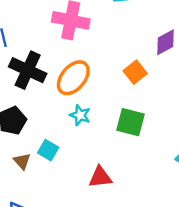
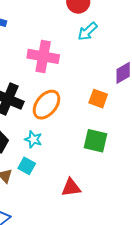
orange square: (135, 72) -> (98, 99), turned -30
cyan star: (80, 115) -> (33, 139), moved

